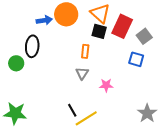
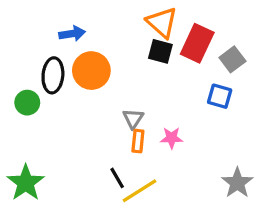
orange circle: (66, 14) -> (91, 71), moved
orange rectangle: (85, 51) -> (138, 141), moved
green star: (15, 113) -> (26, 183), turned 30

